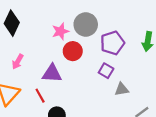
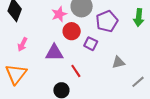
purple square: (106, 71) -> (91, 44), moved
red line: (40, 96) -> (76, 71), moved

